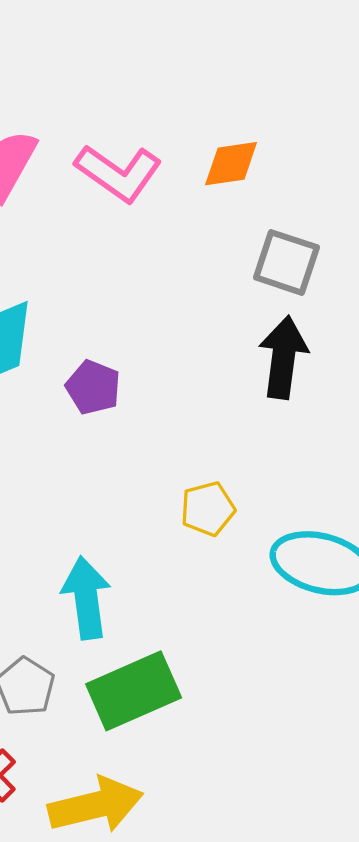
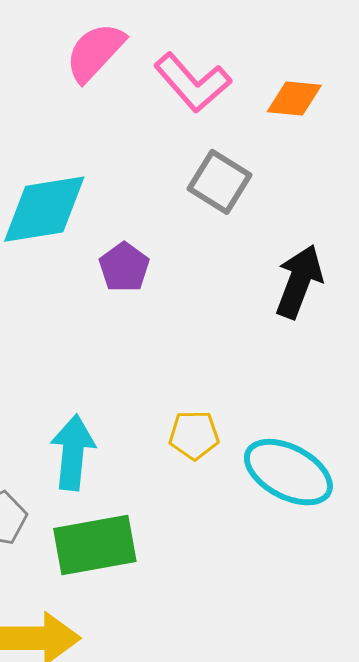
gray square: (286, 262) -> (219, 182), moved
yellow pentagon: (208, 509) -> (194, 435), moved

